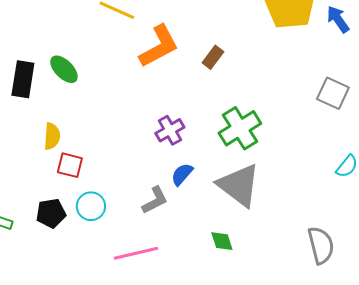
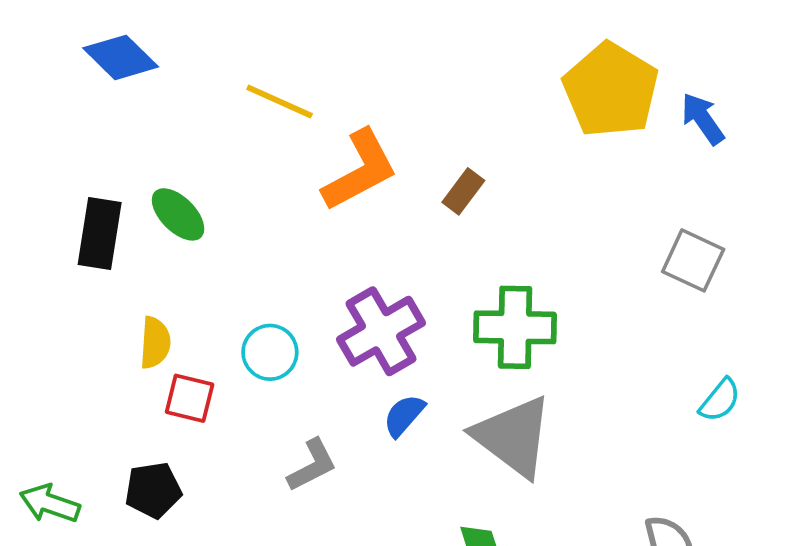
green cross: (240, 128) -> (515, 327), turned 33
purple cross: (170, 130) -> (381, 331), size x1.5
gray L-shape: (155, 200) -> (312, 465), moved
cyan circle: (91, 206) -> (270, 352), moved

